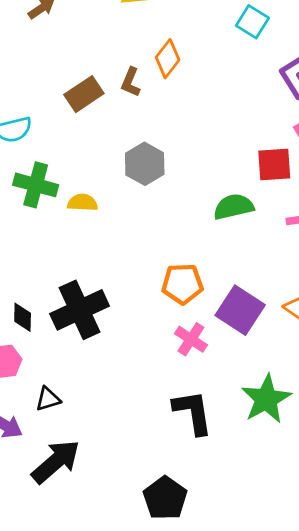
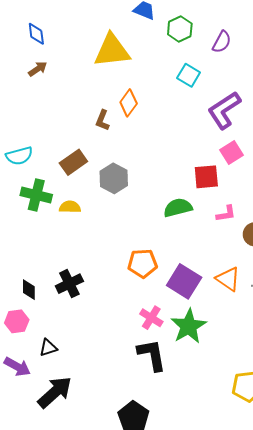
brown rectangle: (84, 94) -> (73, 162), moved
black cross: (80, 310) -> (69, 284), size x0.7
pink cross: (191, 339) -> (151, 318), moved
green star: (266, 399) -> (189, 326), moved

